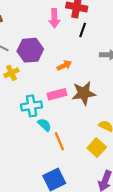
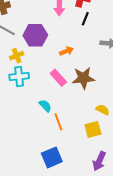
pink rectangle: (57, 94) -> (58, 78), turned 60
cyan cross: (31, 106) -> (19, 76), moved
yellow square: (97, 148) -> (93, 129), turned 30

